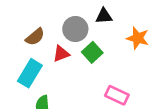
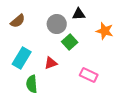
brown semicircle: (35, 37) -> (18, 21), moved
red triangle: (61, 54) -> (51, 63), moved

